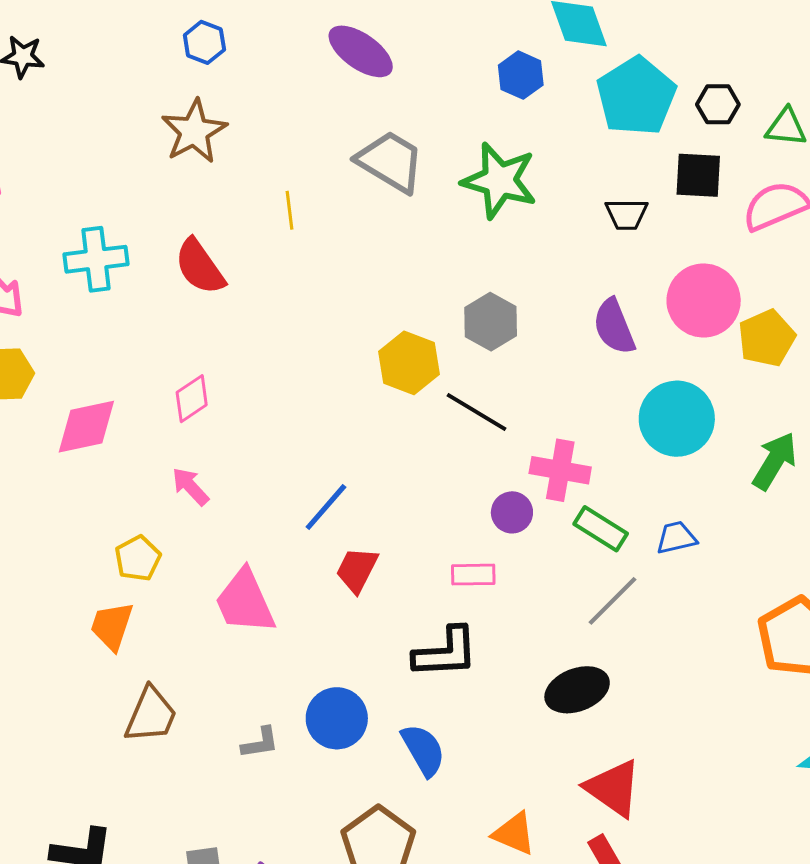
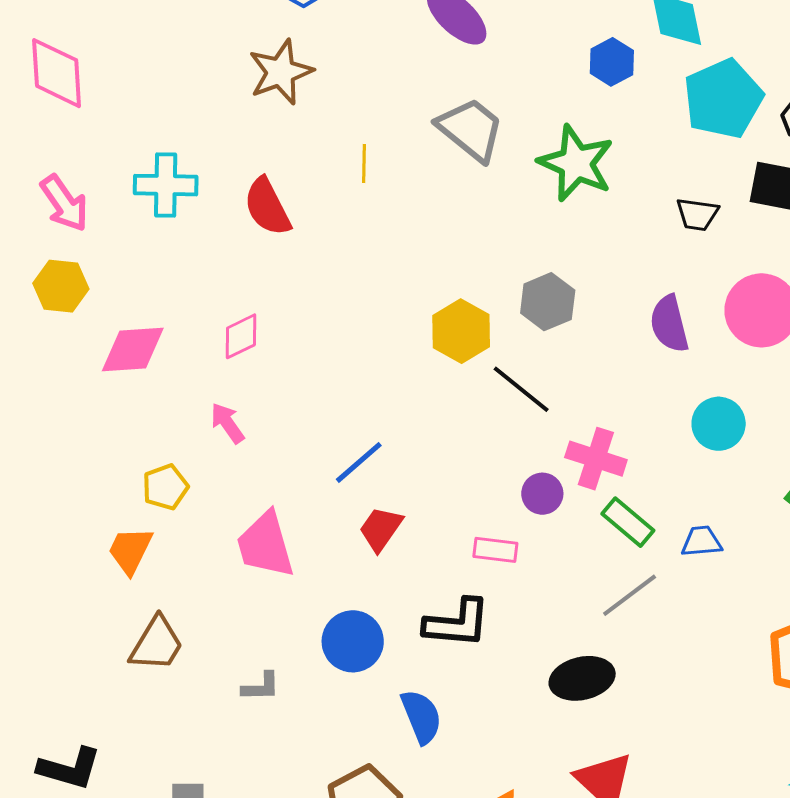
cyan circle: (677, 419) -> (719, 424), size x0.7
blue circle: (337, 718) -> (353, 641), moved

